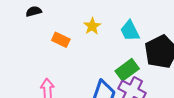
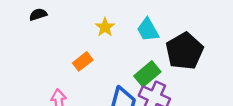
orange rectangle: (61, 40) -> (83, 61), moved, turned -60

